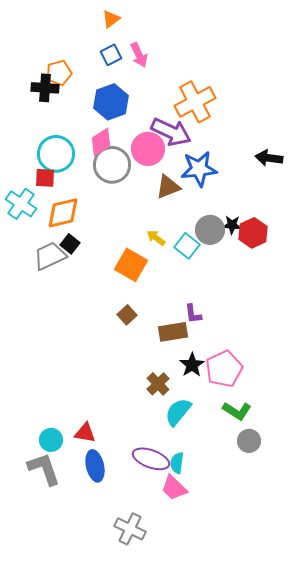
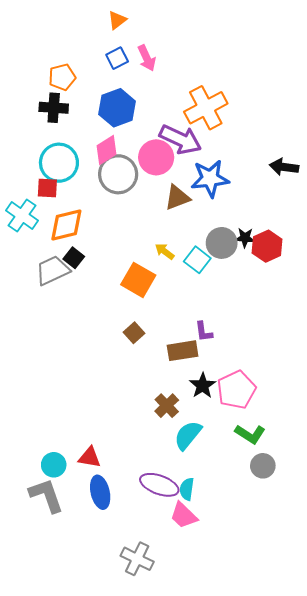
black cross: (45, 88) -> (54, 108), moved

